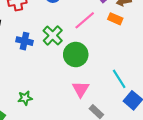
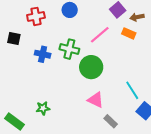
green cross: (53, 36) -> (69, 49), turned -30
pink triangle: (81, 89) -> (96, 100), turned -36

